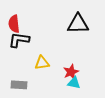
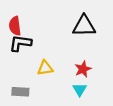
red star: (71, 72) -> (83, 69), moved
cyan triangle: (74, 83) -> (80, 90), turned 48

